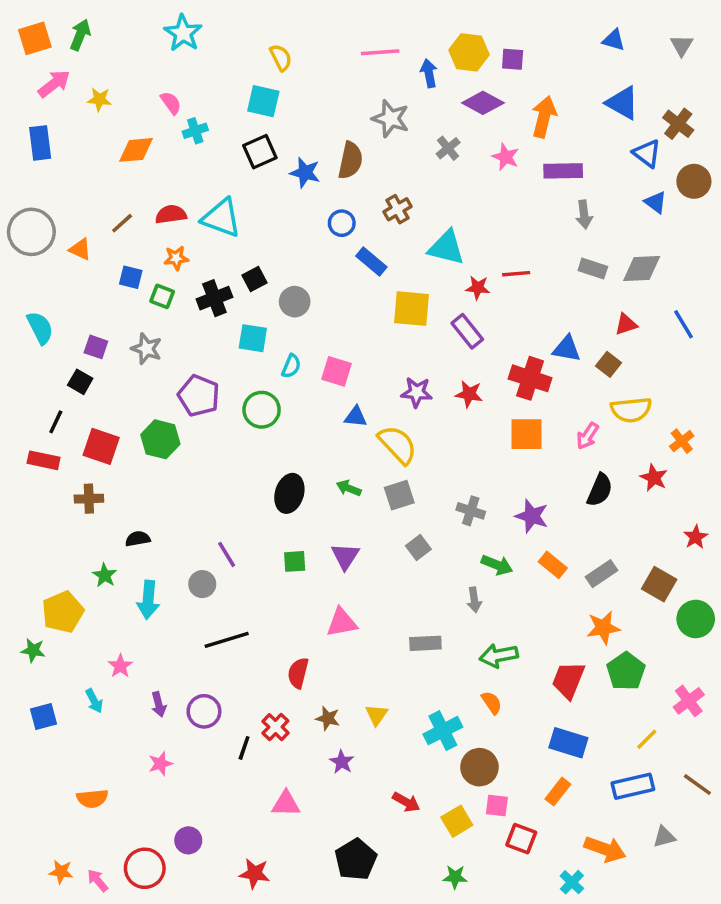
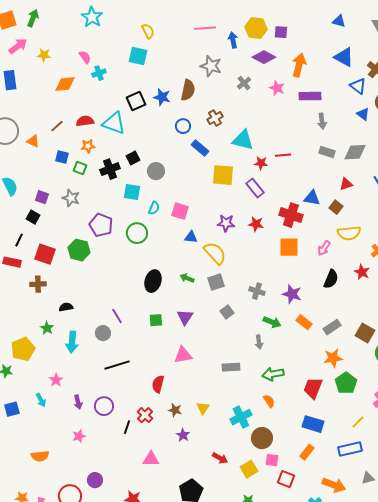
black square: (260, 152) -> (136, 101), moved

